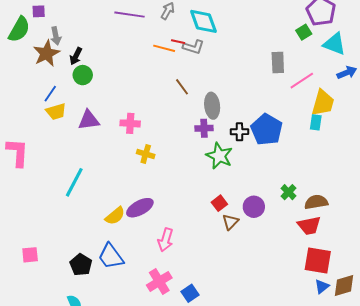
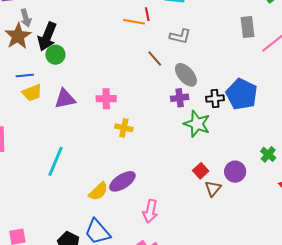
red line: (178, 42) -> (147, 14), turned 72
gray L-shape: (193, 47) -> (180, 36), moved
black arrow: (76, 56) -> (47, 36), size x1.6
blue line: (50, 94) -> (25, 75), turned 54
gray ellipse: (212, 106) -> (186, 75), turned -30

